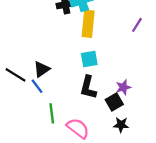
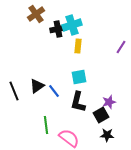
yellow rectangle: (88, 24) -> (78, 46), size x0.6
black line: (15, 75) -> (14, 91), turned 36
blue line: (37, 86) -> (54, 91), moved

